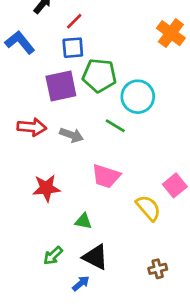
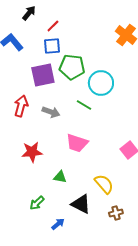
red arrow: (32, 127) -> (21, 106), turned -80
yellow semicircle: (148, 208) -> (104, 184), moved
black triangle: (95, 257) -> (81, 204), moved

